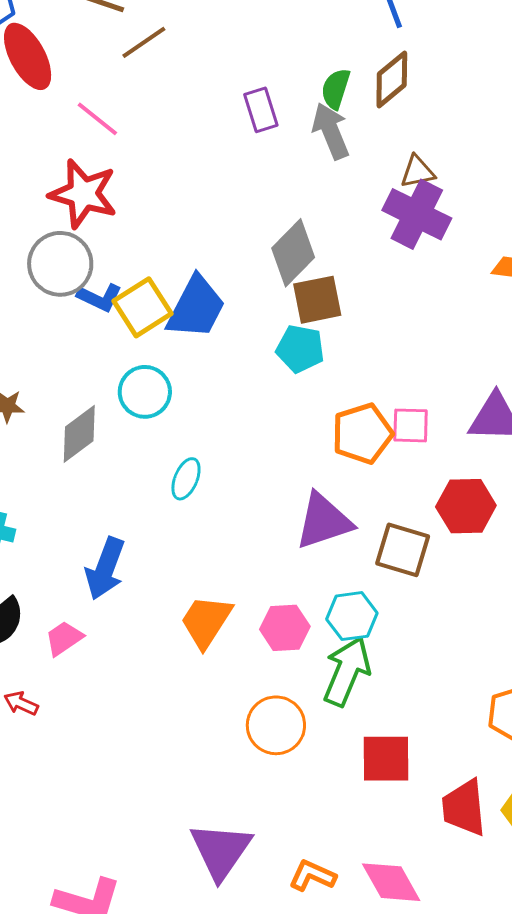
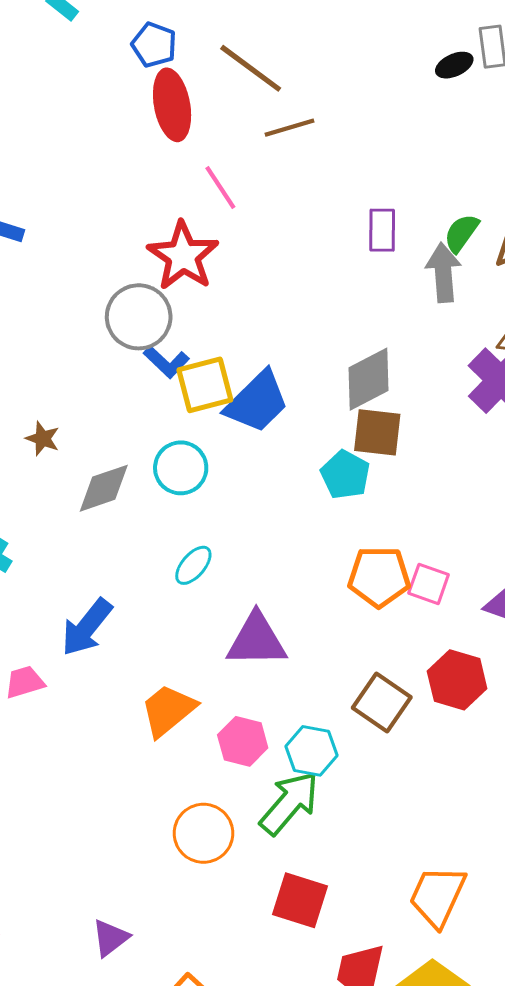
purple triangle: (324, 521) -> (257, 640), moved
purple triangle: (221, 851) -> (110, 938), size x0.6

